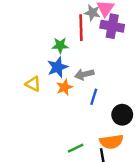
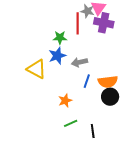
yellow triangle: (33, 84) -> (37, 69), size x1.5
orange star: (64, 87) -> (65, 101), moved
orange semicircle: (111, 142) -> (108, 82), moved

